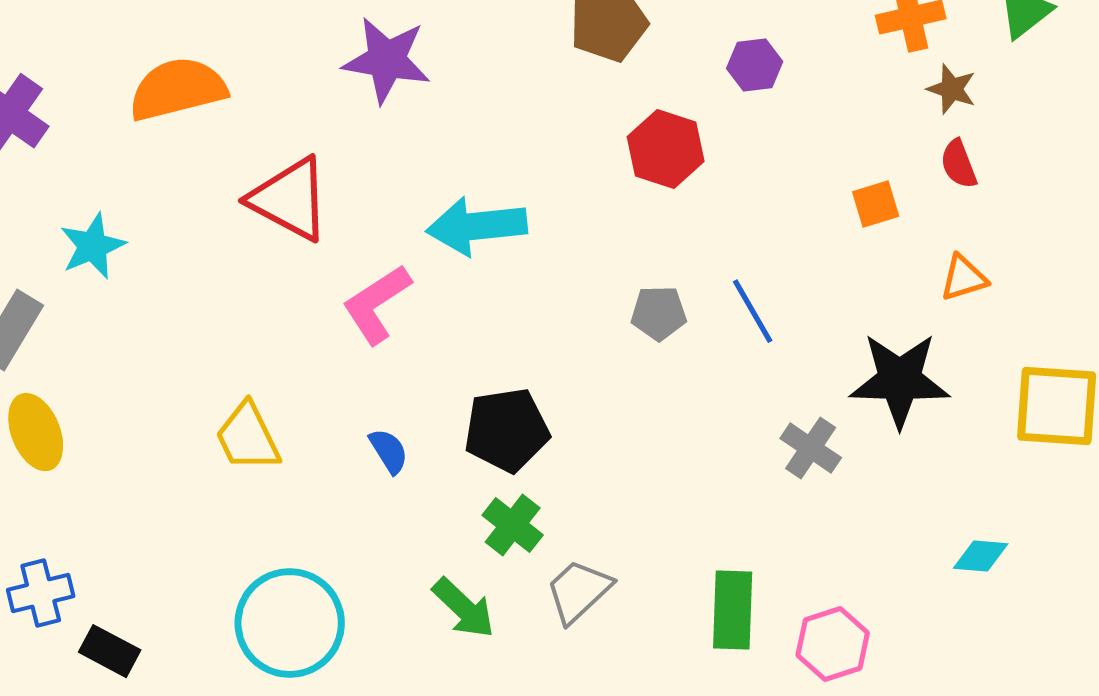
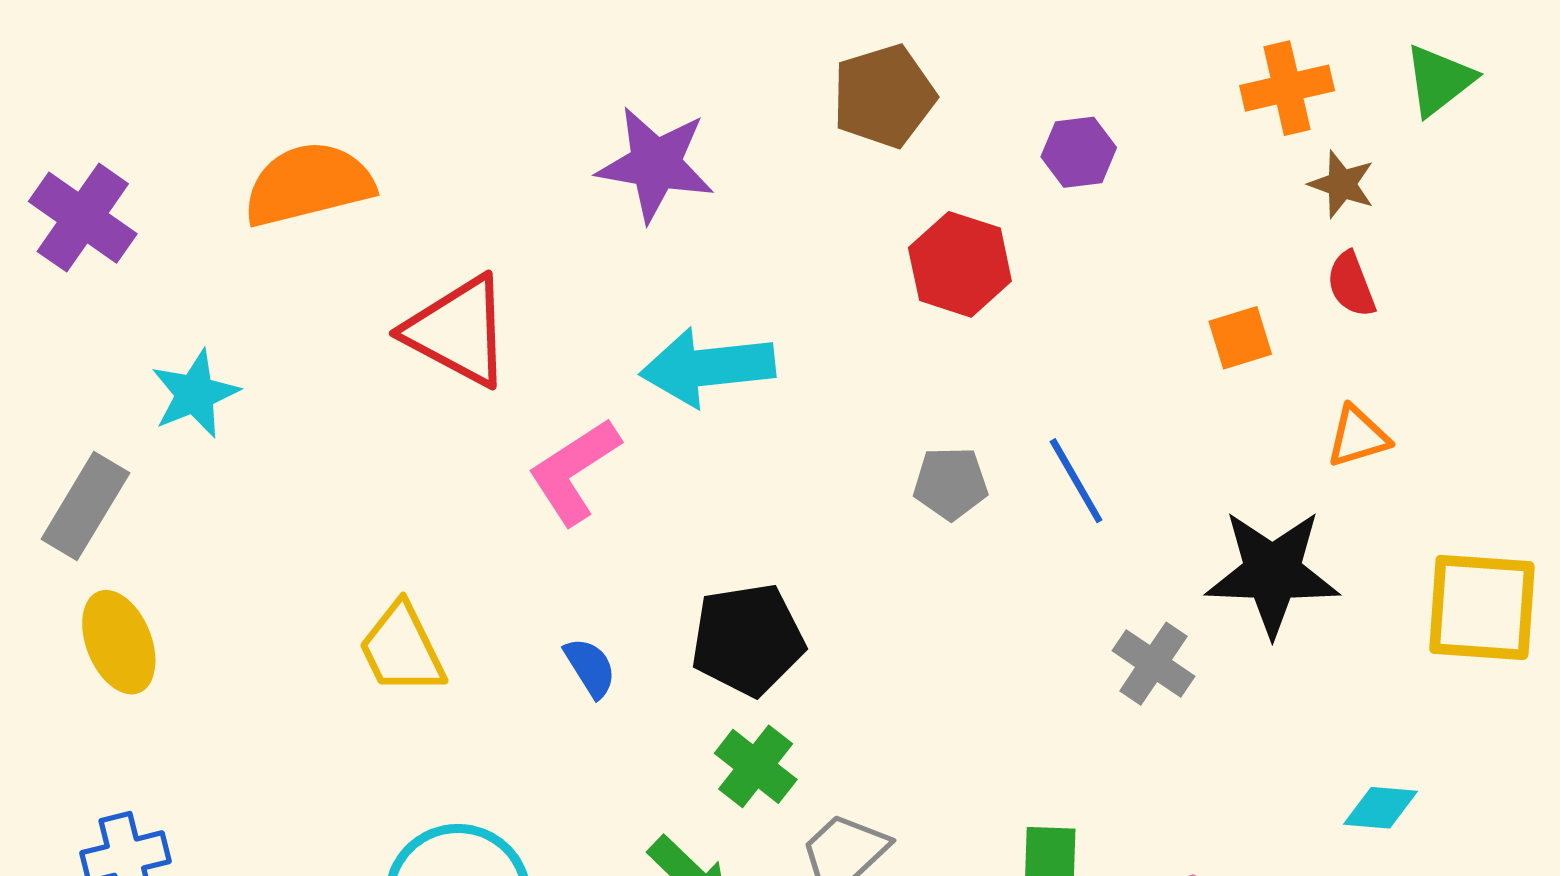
purple star: (387, 60) -> (656, 164), moved

